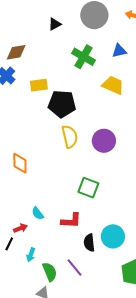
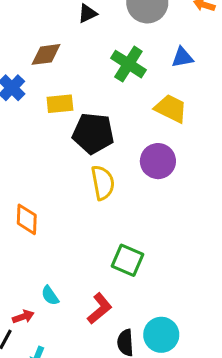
brown diamond: (16, 52) -> (46, 54), moved
purple circle: (104, 141) -> (158, 161), moved
red L-shape: (71, 221) -> (100, 308), turned -45

